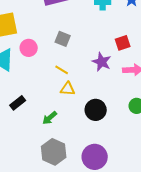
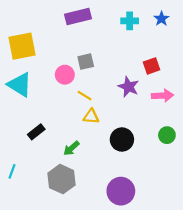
gray square: (63, 39) -> (86, 62), turned -35
pink circle: (29, 48) -> (65, 75), moved
gray hexagon: (54, 152) -> (62, 179), moved

